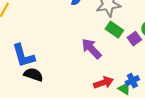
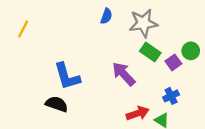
blue L-shape: (23, 56) -> (67, 76), moved
blue cross: (132, 81) -> (171, 96), moved

